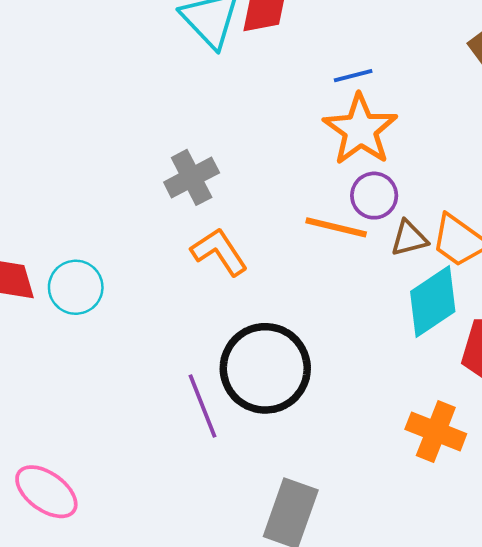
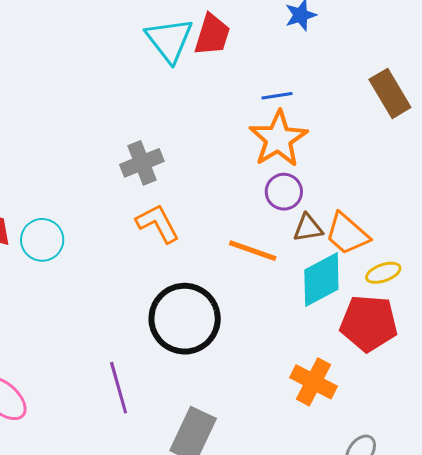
orange line: (336, 227) -> (253, 251), moved
purple line: (202, 406) -> (119, 388), moved

